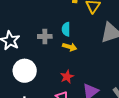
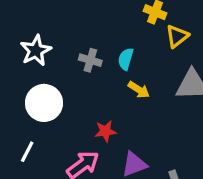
yellow arrow: (70, 47) -> (139, 90), moved

